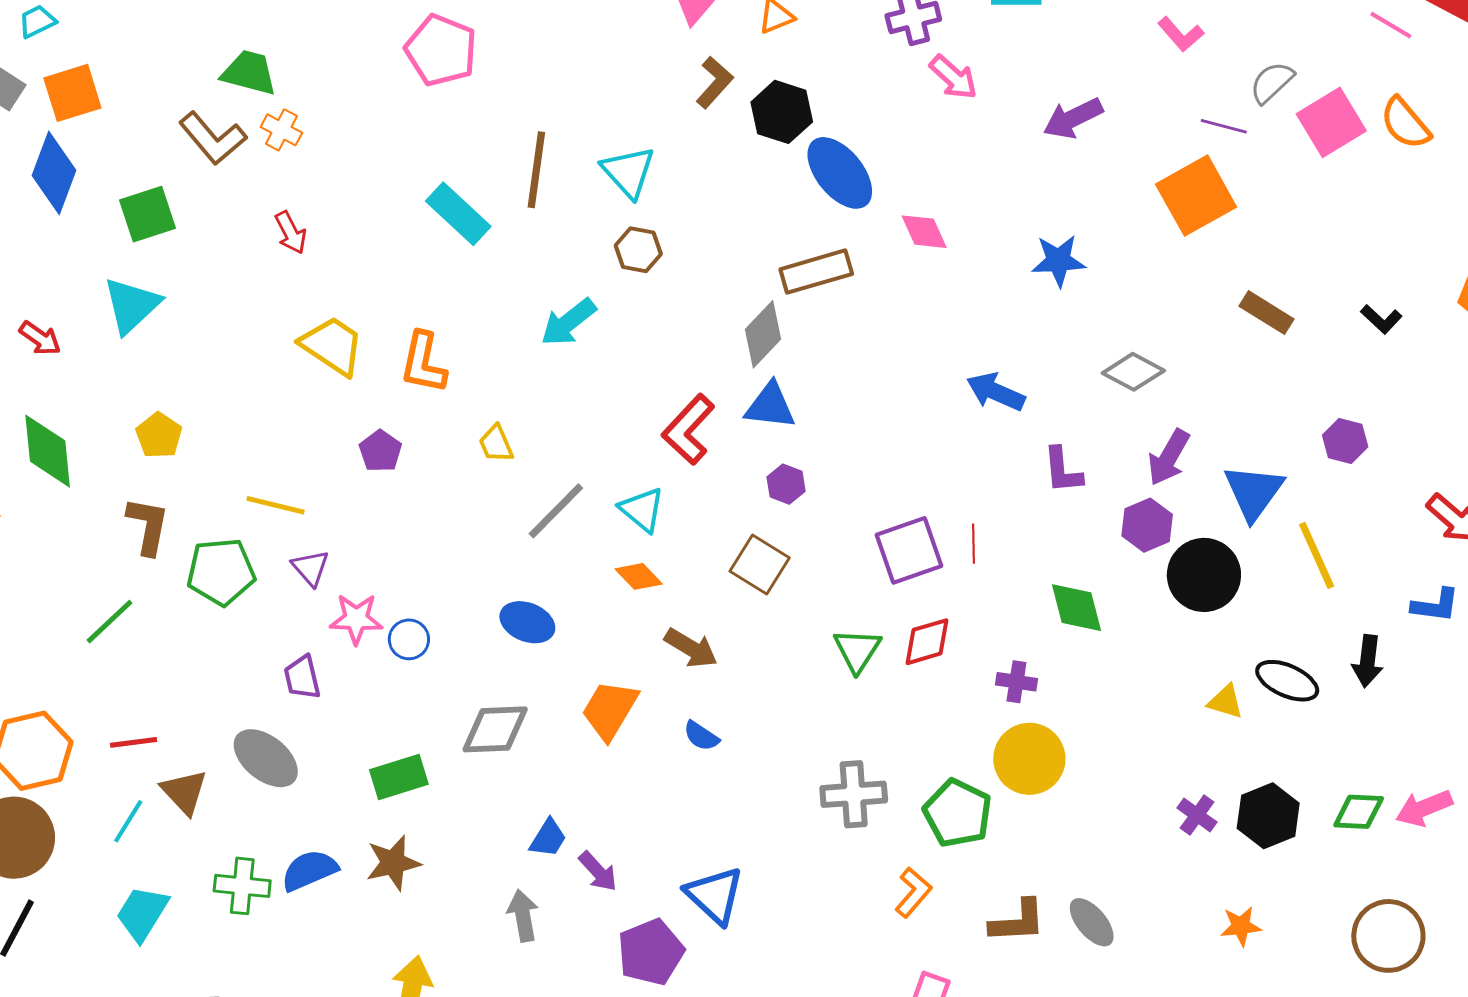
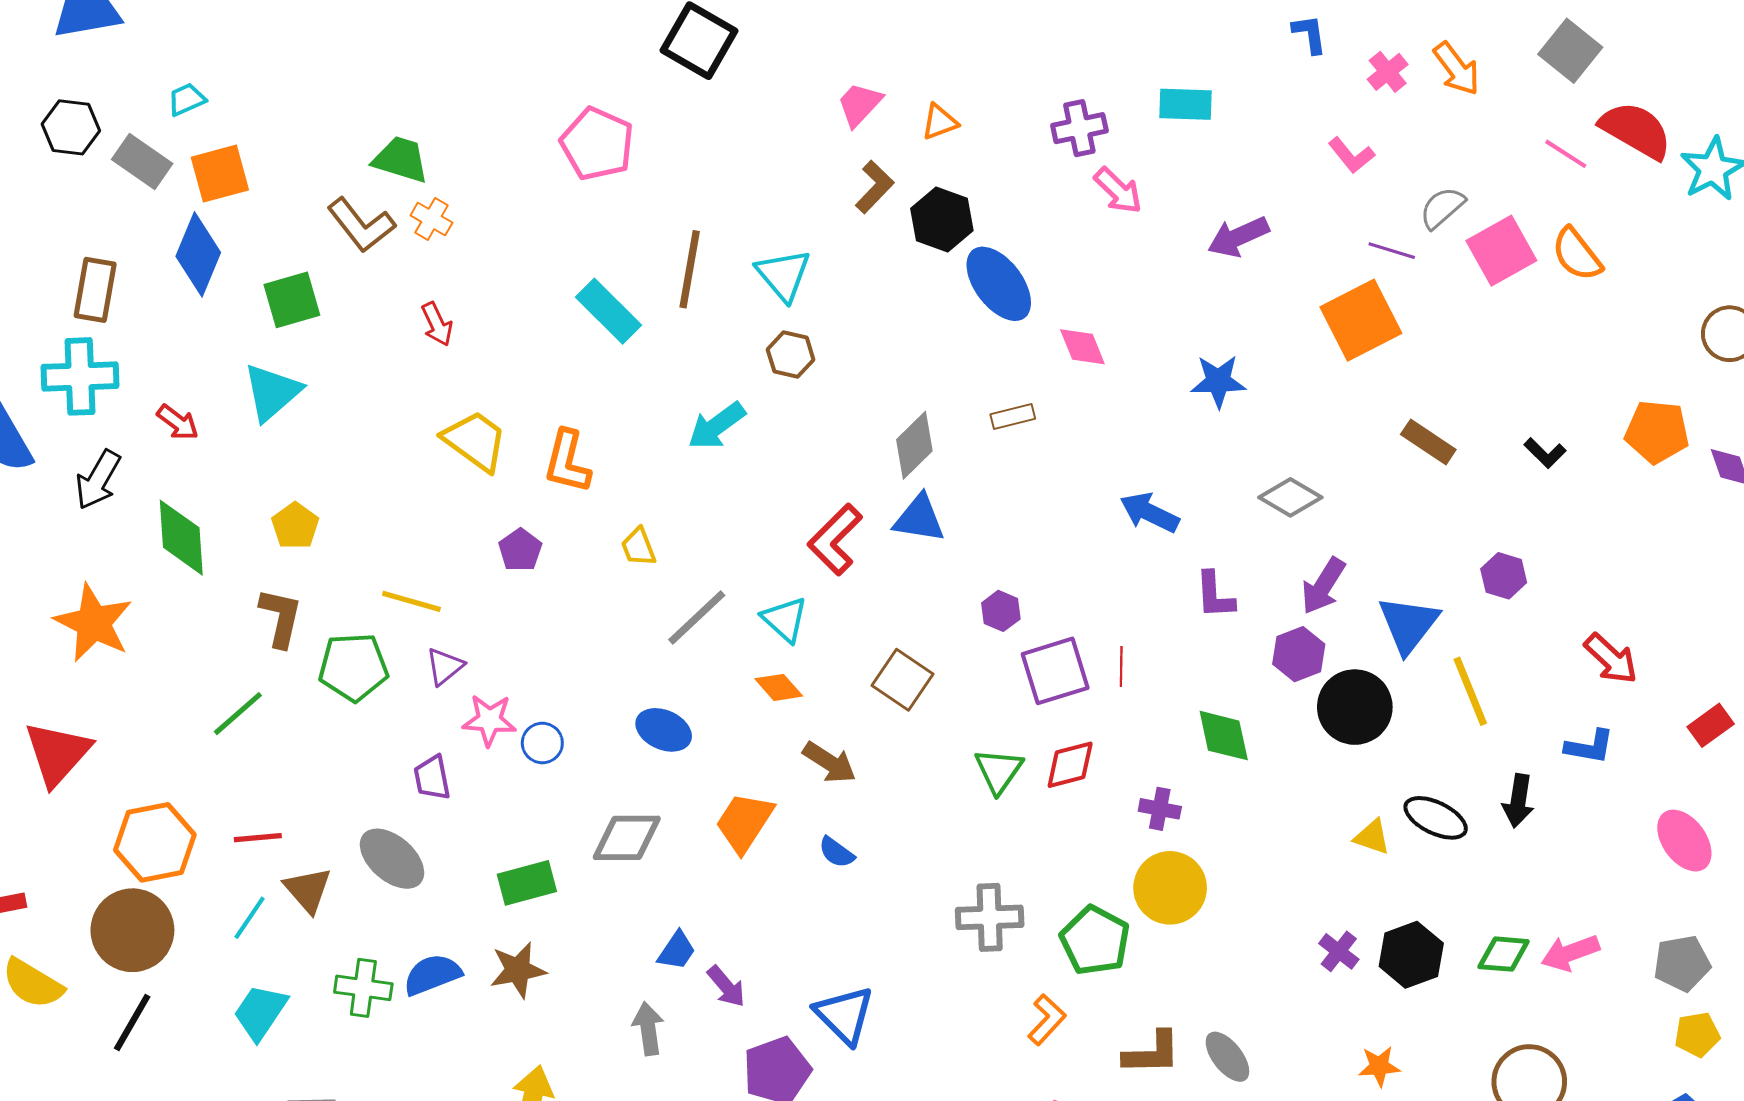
brown rectangle: (816, 272) -> (1013, 416), moved, size x0.6
purple hexagon: (786, 484) -> (1001, 611), moved
purple triangle: (310, 568) -> (445, 666), turned 30

